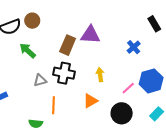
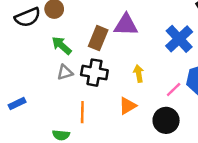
blue cross: (134, 47) -> (179, 39), size x1.6
green arrow: (28, 51) -> (62, 46), moved
gray triangle: (40, 80) -> (65, 72), moved

